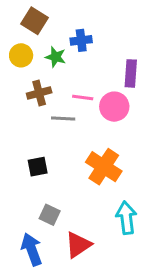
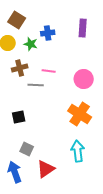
purple rectangle: (131, 73) -> (83, 28), moved
pink circle: (114, 107) -> (84, 79), moved
orange cross: (104, 167) -> (80, 114), moved

